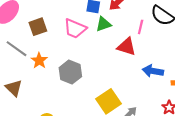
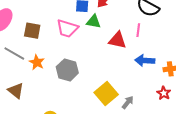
green triangle: (103, 24) -> (94, 22), turned 35
brown square: (38, 27) -> (32, 31), turned 36
pink line: (141, 27) -> (138, 30), moved

